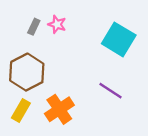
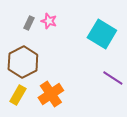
purple line: (111, 91) -> (113, 78), moved

